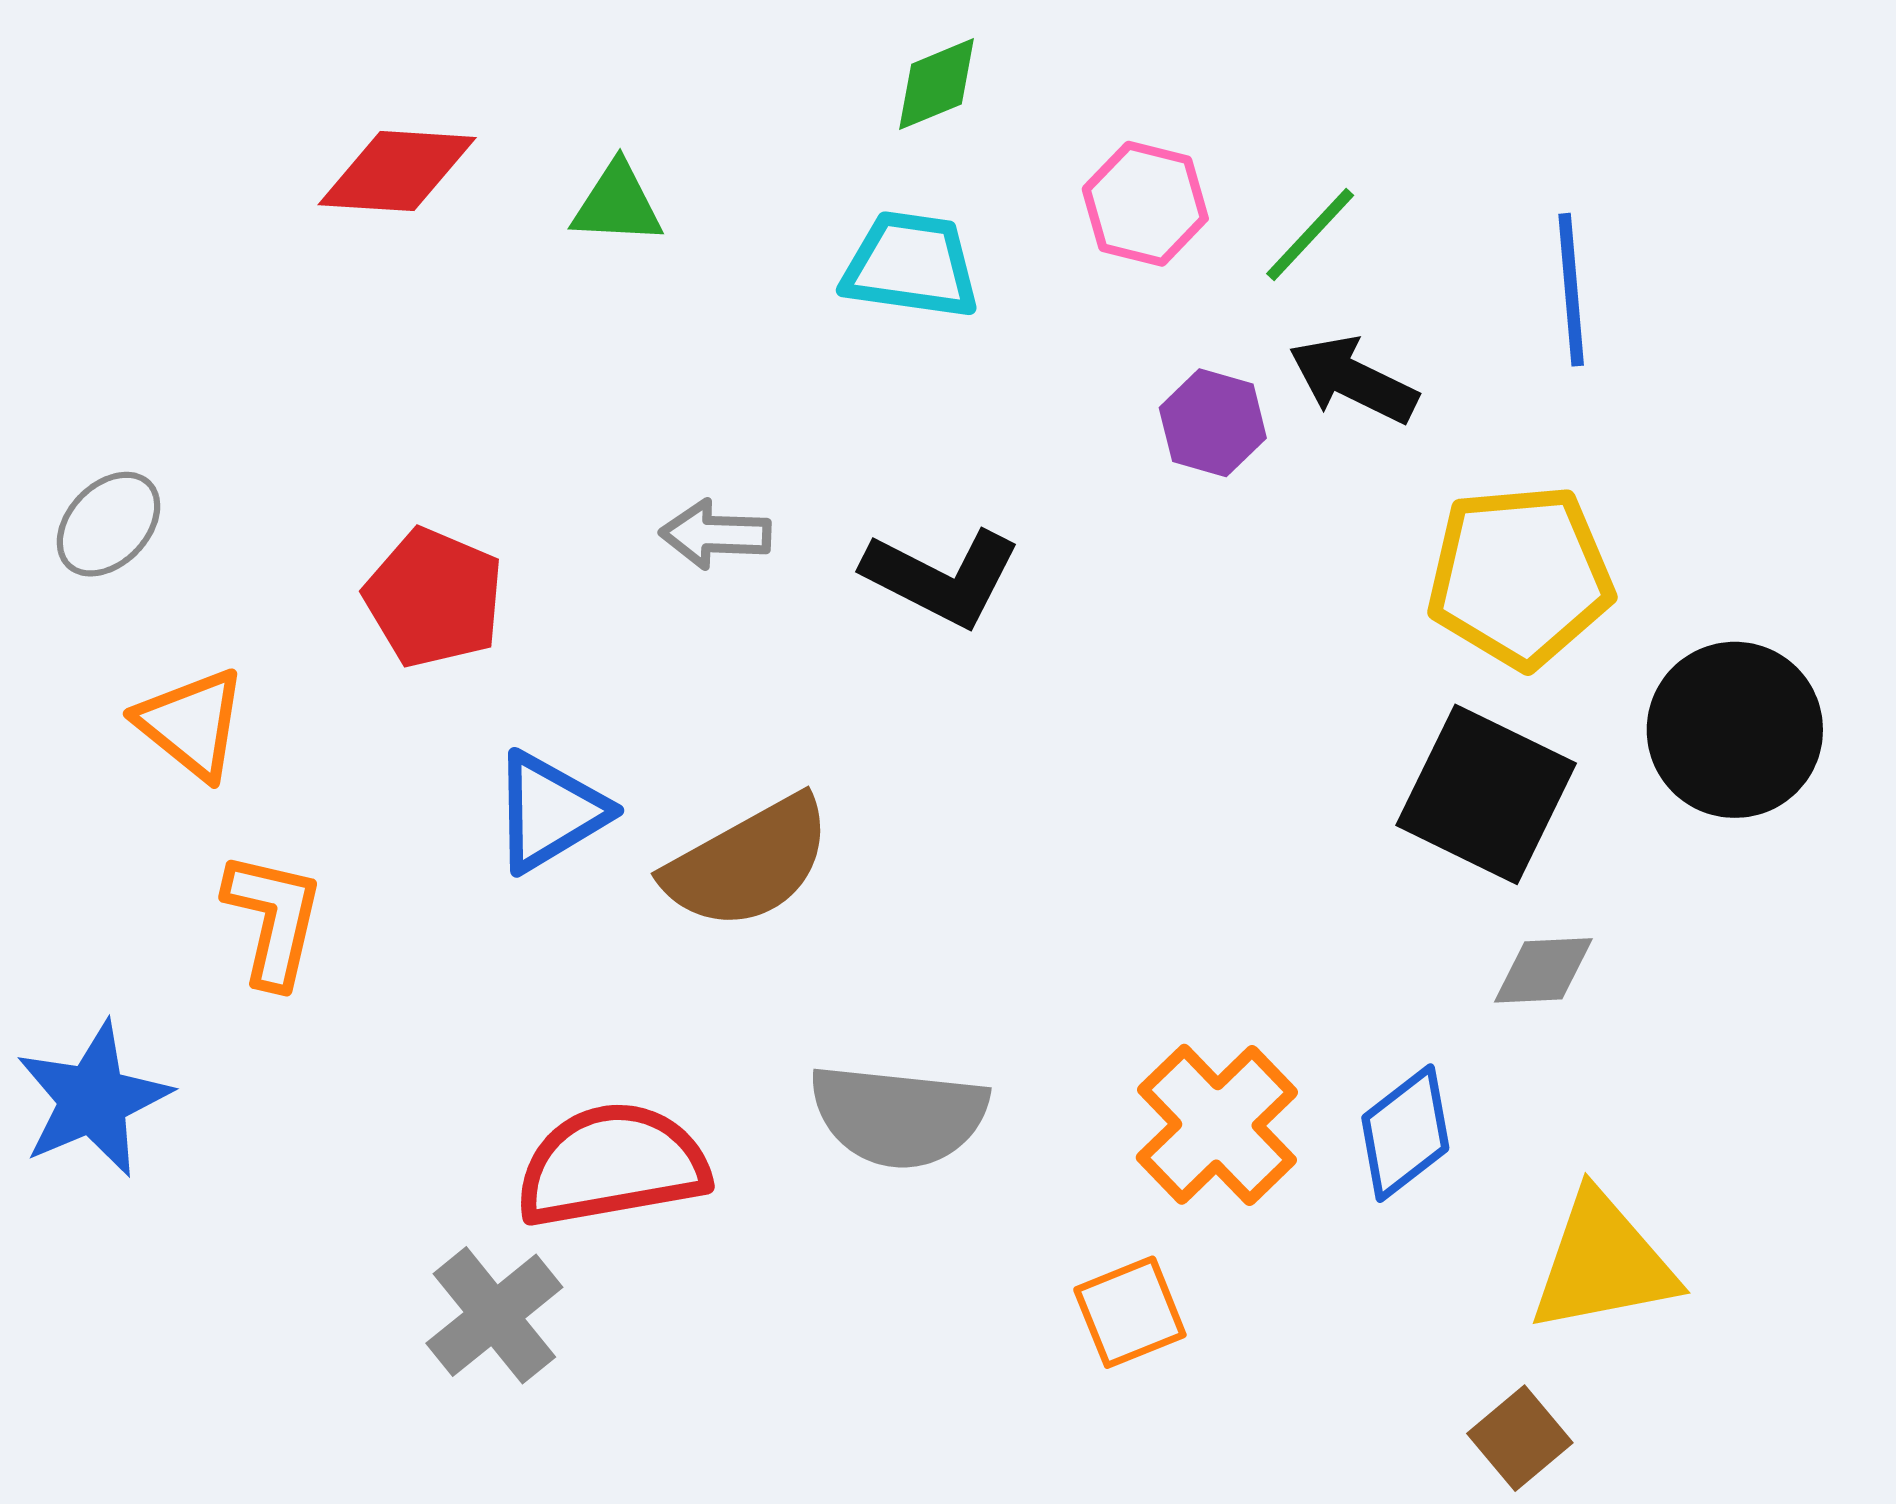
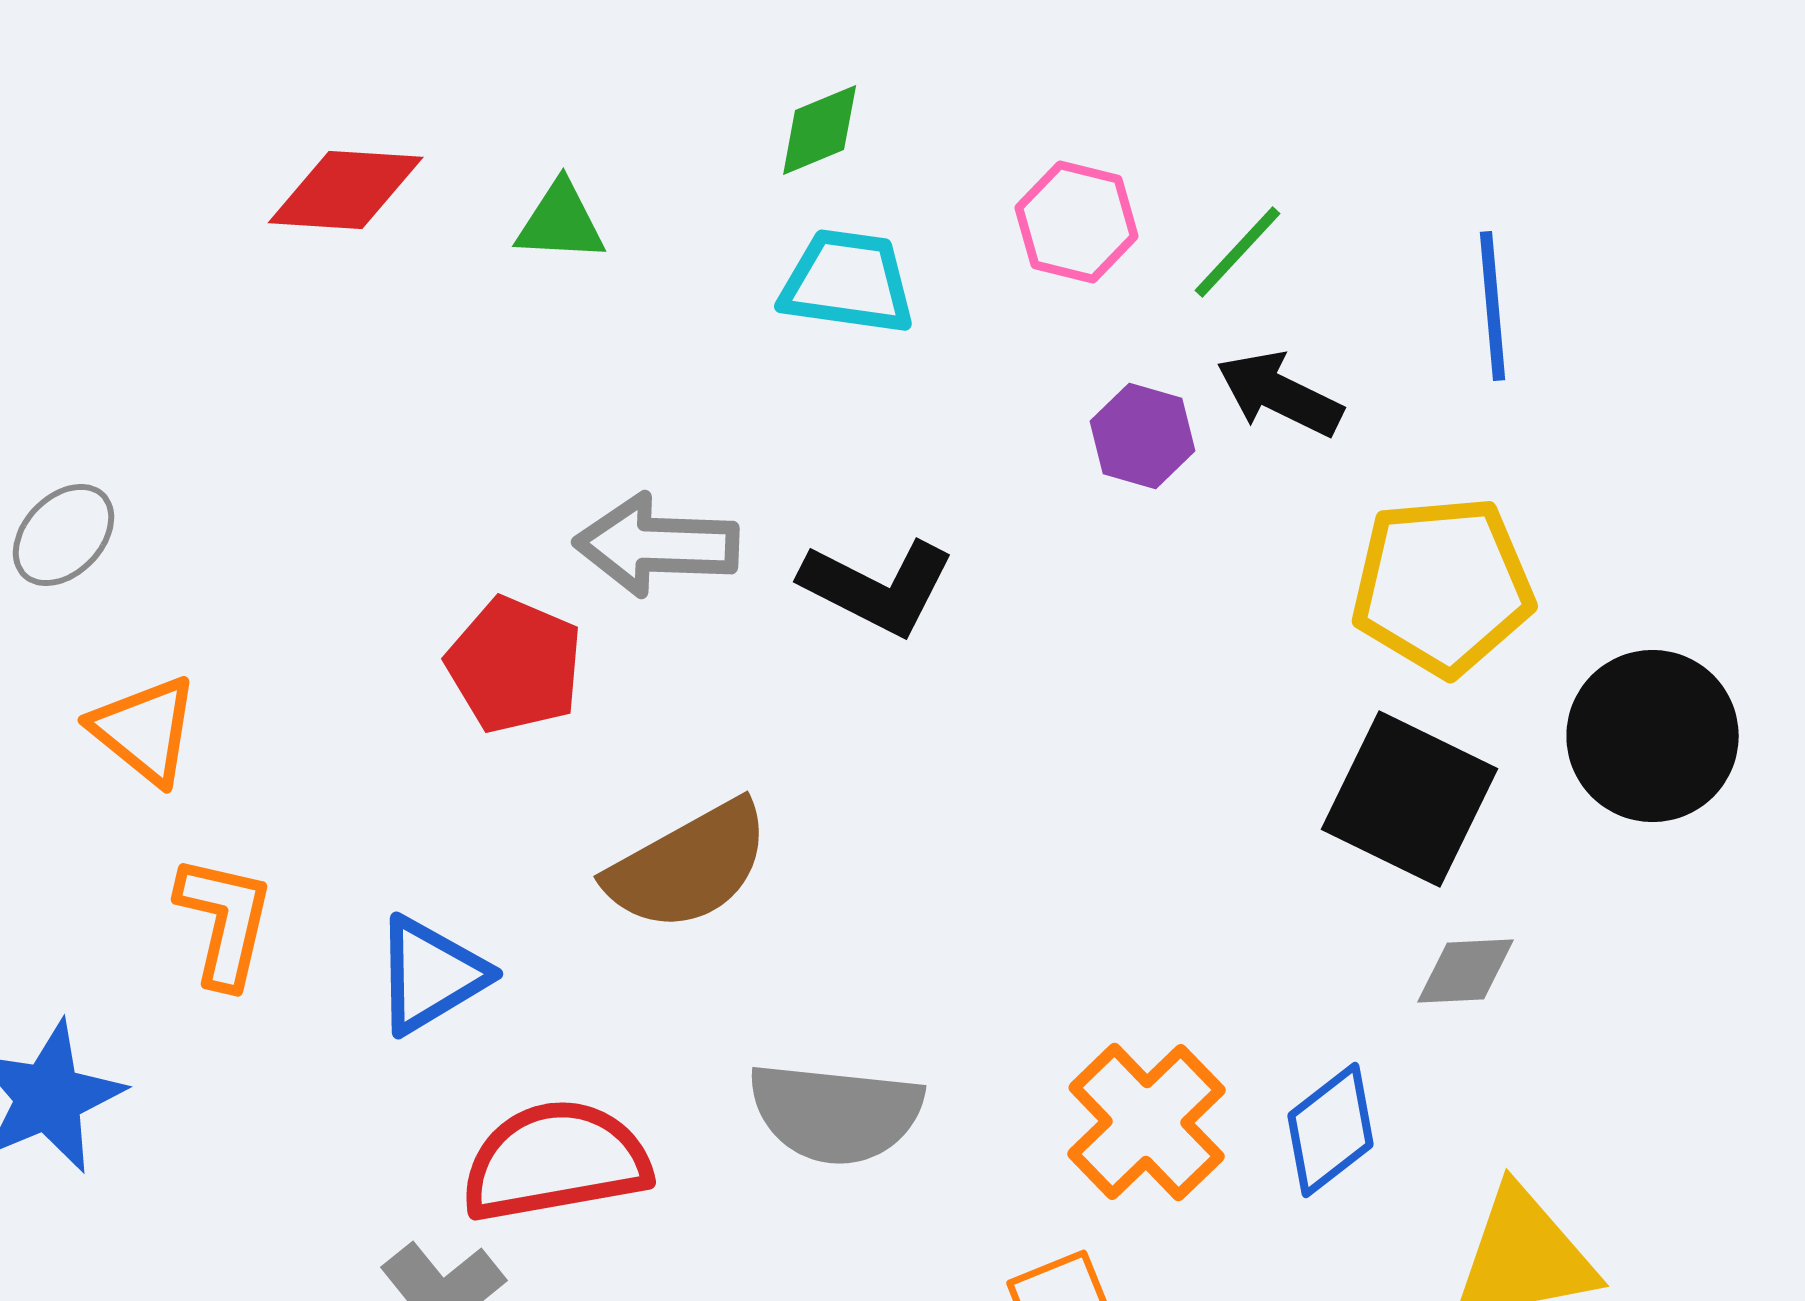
green diamond: (937, 84) -> (820, 130), moved
gray arrow: (715, 534) -> (657, 545), size x1.5
red pentagon: (434, 598) -> (515, 665), moved
blue triangle: (550, 812) -> (431, 975), moved

